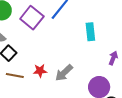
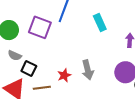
gray arrow: (64, 73) -> (88, 70), turned -42

